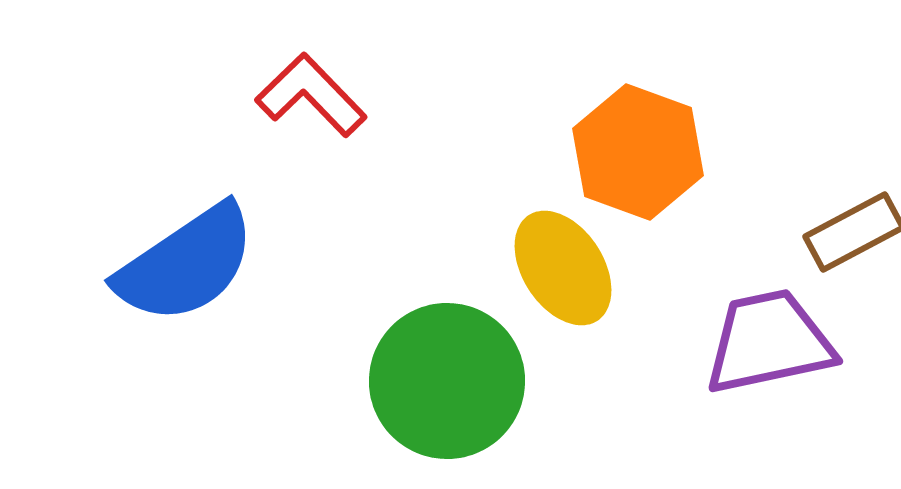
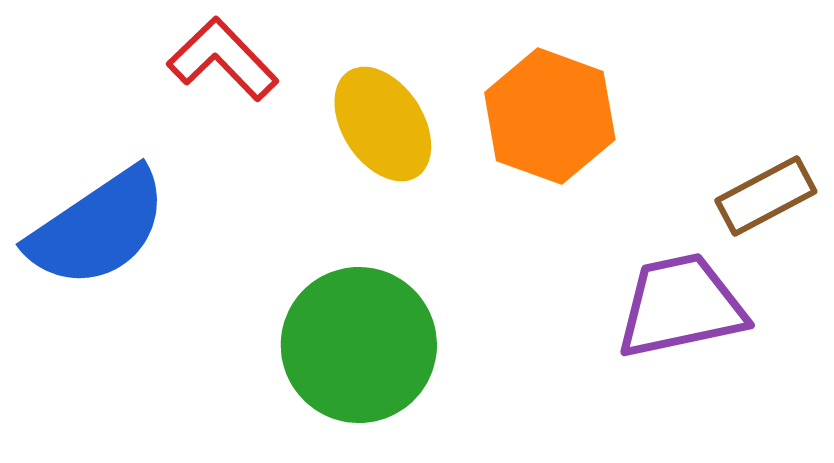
yellow ellipse: (563, 268) -> (383, 124), moved

